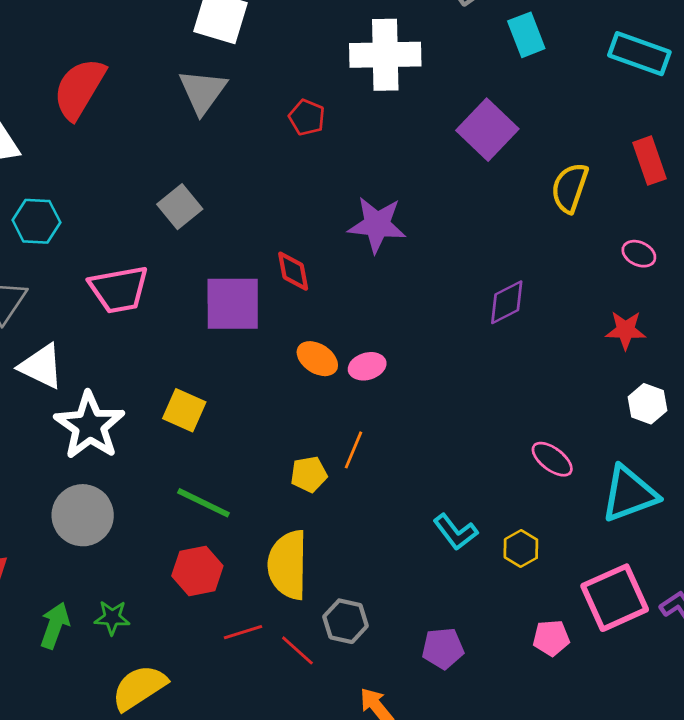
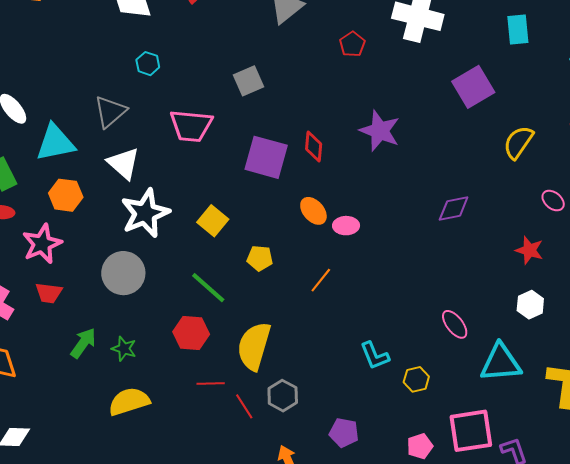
cyan hexagon: (36, 221) -> (148, 64), size x0.7
yellow pentagon: (309, 474) -> (260, 258), moved
pink pentagon: (551, 638) -> (420, 446), turned -30

